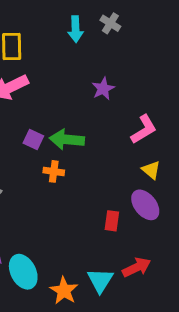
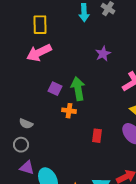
green arrow: (67, 139) -> (78, 89), turned 75
red rectangle: (112, 221) -> (97, 136), moved

